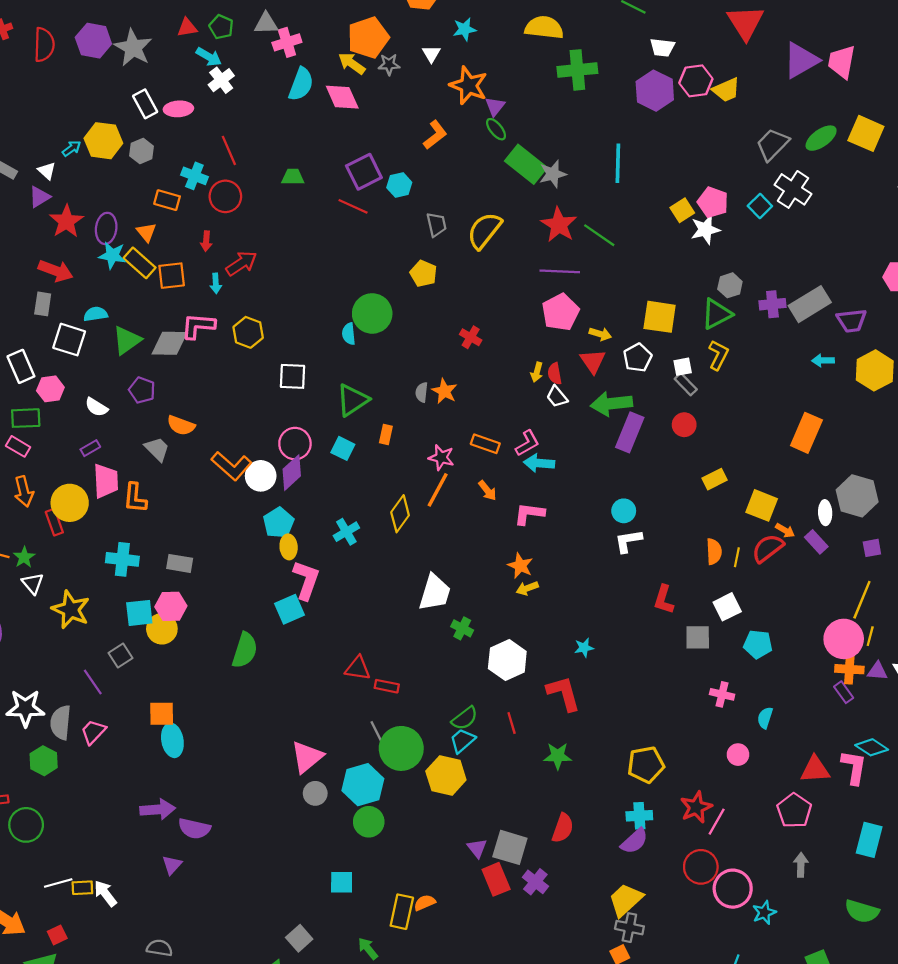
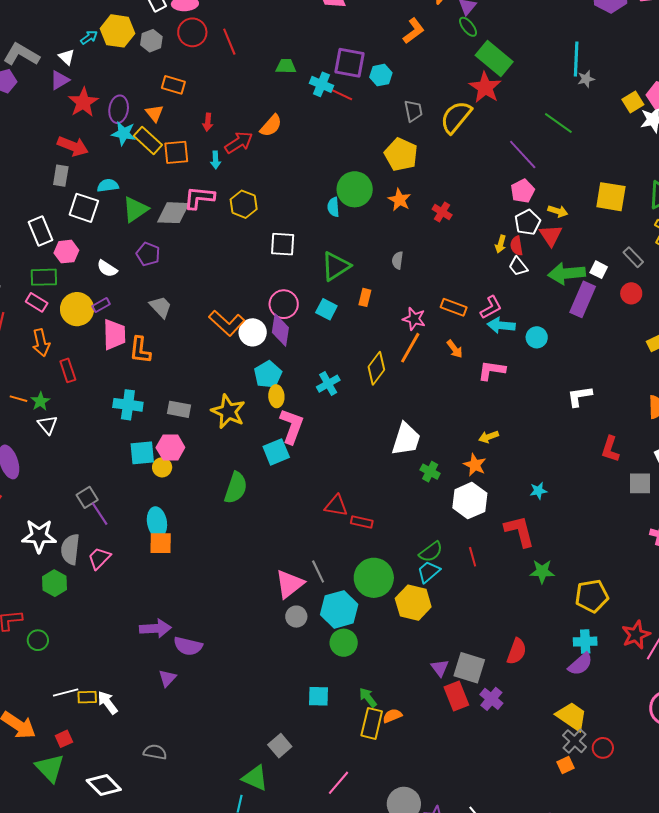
purple square: (364, 172) -> (349, 63), turned 36
gray star: (553, 174) -> (586, 79), moved, size x0.7
cyan cross: (194, 176) -> (321, 84), moved
red circle: (225, 196) -> (192, 32), moved
red star: (559, 225) -> (485, 87), moved
purple line: (560, 271) -> (523, 155), turned 44
yellow pentagon: (423, 274) -> (401, 154), size x1.4
pink pentagon: (560, 312) -> (523, 191), size x0.7
white pentagon: (638, 358) -> (528, 222), moved
white square: (683, 367) -> (599, 270), moved, turned 36
orange star: (444, 391) -> (399, 200), moved
orange semicircle: (181, 425) -> (271, 126), moved, turned -70
purple diamond: (292, 473) -> (280, 330), turned -40
yellow circle: (70, 503) -> (77, 309), moved
cyan circle: (624, 511) -> (537, 337), moved
orange star: (520, 566) -> (475, 465), moved
yellow star: (71, 610) -> (228, 411), moved
yellow circle: (162, 629) -> (162, 467), size x0.7
gray square: (121, 655) -> (87, 497), moved
gray line: (377, 734) -> (318, 571), moved
cyan ellipse: (172, 740) -> (157, 522), moved
green star: (558, 756) -> (542, 571), moved
green circle: (26, 825) -> (38, 640), size x0.7
red circle: (701, 867) -> (603, 748), moved, size x0.7
yellow trapezoid: (626, 900) -> (572, 716), turned 76
gray cross: (629, 928) -> (575, 741), turned 30
green arrow: (368, 949) -> (368, 697), moved

